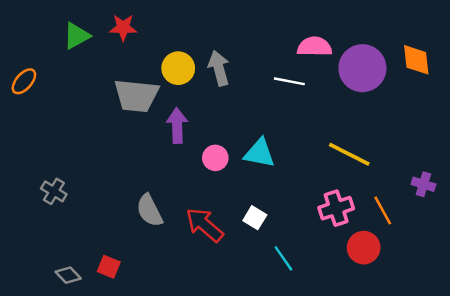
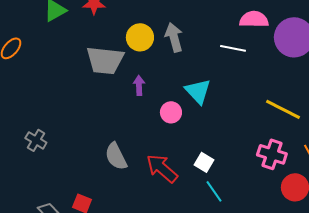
purple arrow: (177, 126) -> (139, 85), size x0.7
cyan triangle: (260, 153) -> (198, 91), moved, turned 36
pink cross: (336, 208) -> (272, 154), turned 36
cyan line: (283, 258) -> (214, 191), moved

